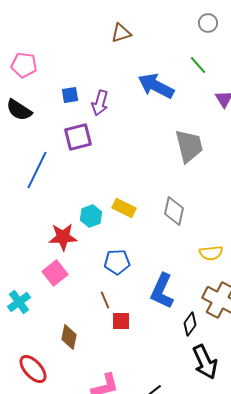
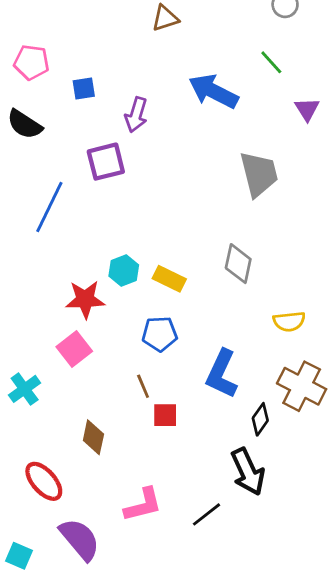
blue square: (70, 95) -> (84, 89), moved
yellow rectangle: (124, 208) -> (169, 279), moved
black arrow: (205, 362) -> (248, 472), moved

